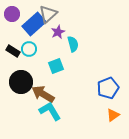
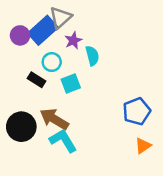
purple circle: (12, 14) -> (20, 35), moved
cyan circle: (29, 49) -> (52, 62), moved
black rectangle: (13, 51) -> (37, 80), moved
black circle: (21, 82) -> (21, 127), moved

